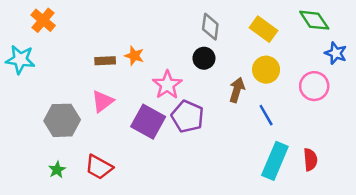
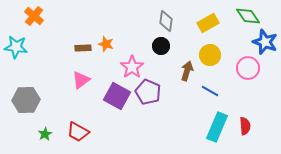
yellow rectangle: (264, 29) -> (208, 23), turned -65
blue star: (336, 53) -> (265, 42), size x1.4
blue line: (266, 115) -> (210, 91), turned -30
gray hexagon: (62, 120) -> (26, 100), moved

